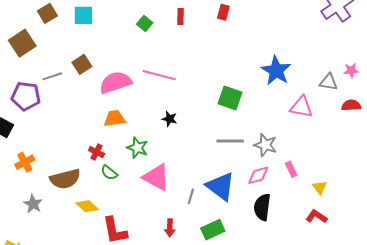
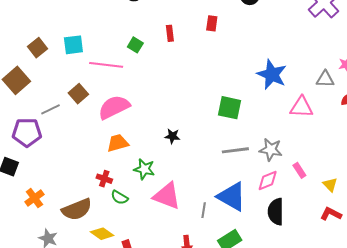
pink line: (159, 75) -> (106, 65), moved

